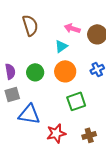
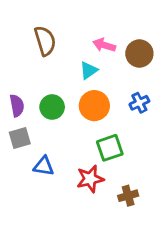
blue triangle: (29, 114) -> (44, 166), size x0.7
red star: (56, 133) -> (90, 179), moved

